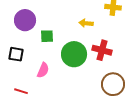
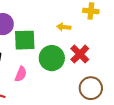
green square: (47, 36) -> (25, 40), size x1.6
red cross: (102, 50) -> (80, 54), turned 30

